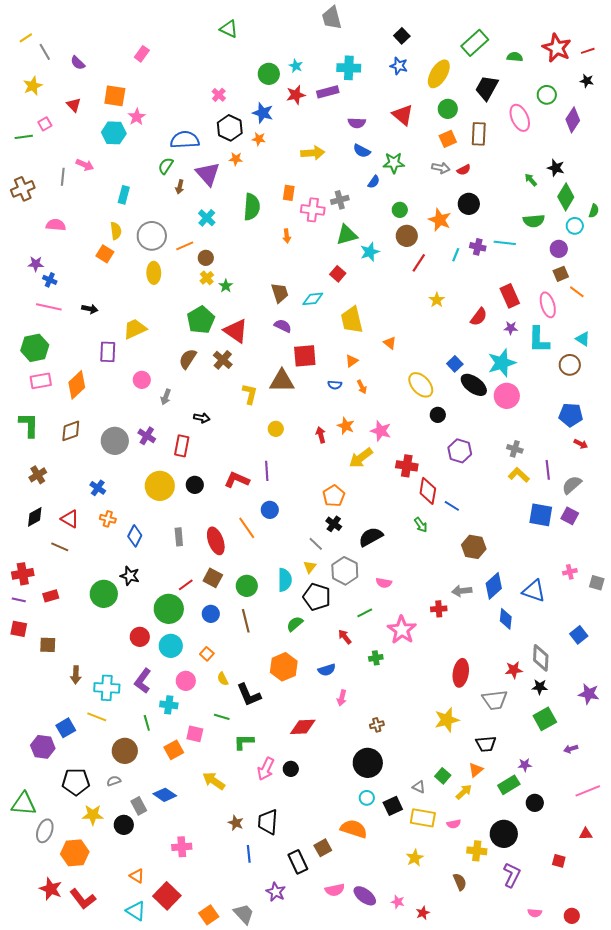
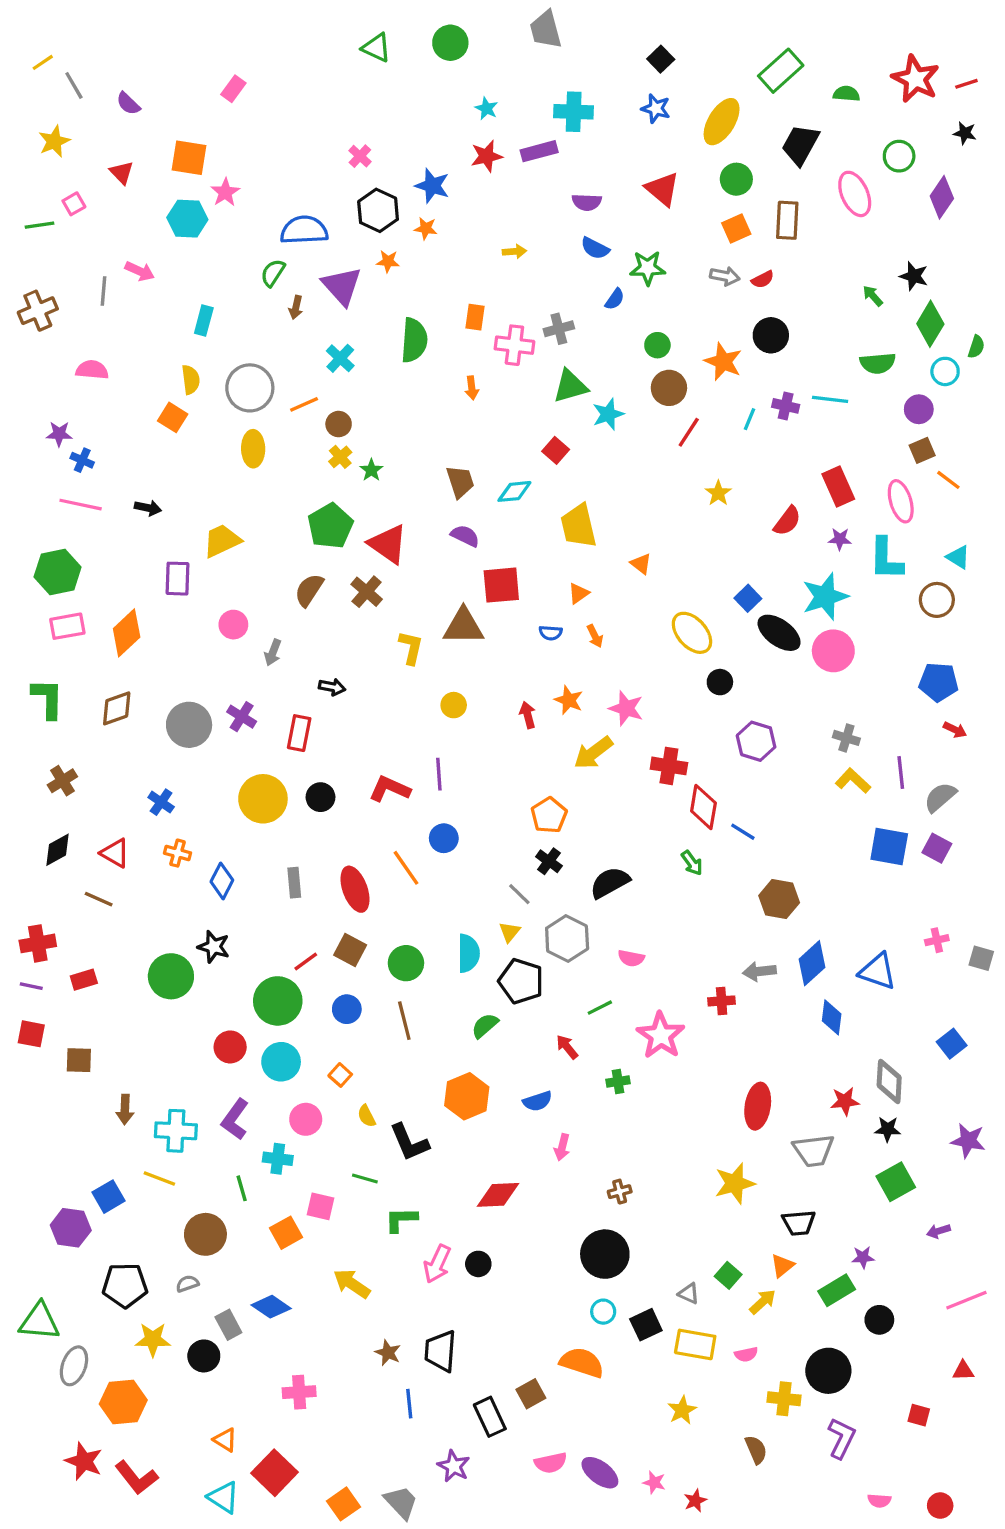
green circle: (269, 74) -> (450, 43), moved
yellow arrow: (313, 153) -> (514, 251), size x0.6

